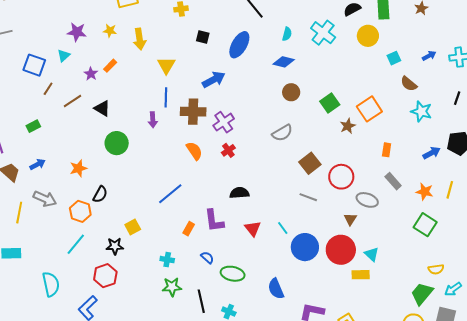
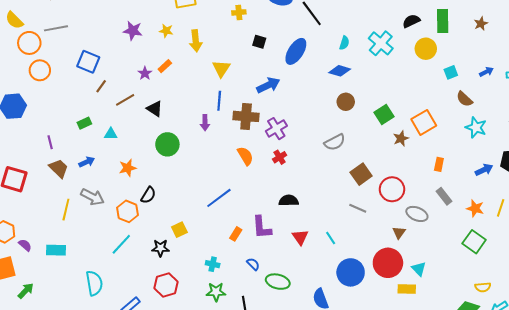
cyan triangle: (64, 55) -> (111, 134), moved, turned 40
blue circle: (305, 247) -> (351, 272), moved
red hexagon: (105, 276) -> (166, 285), moved

